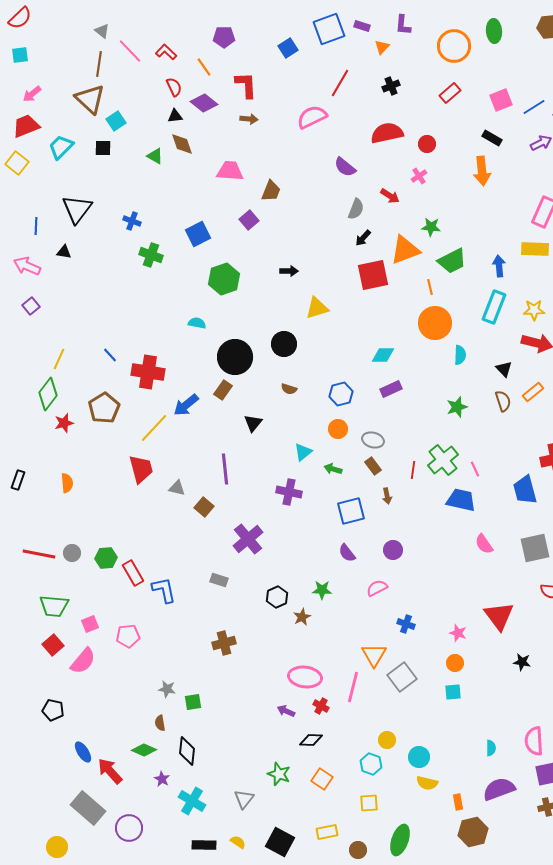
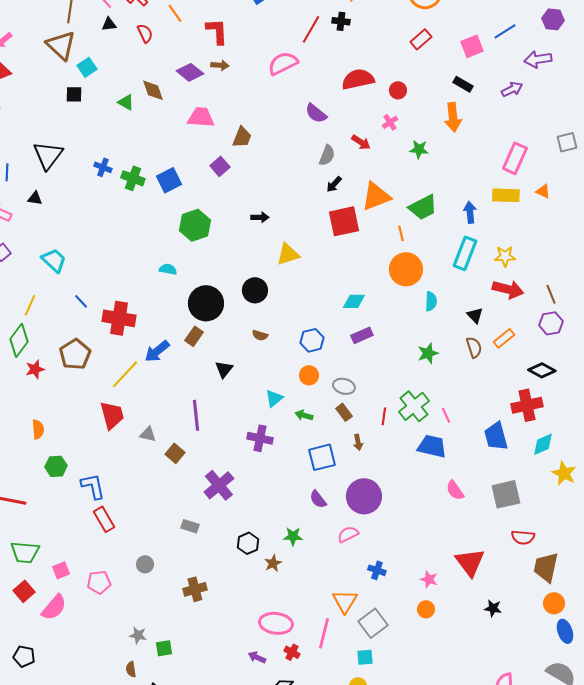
black cross: (391, 86) -> (341, 21), moved, turned 30
purple diamond: (204, 103) -> (190, 72), moved
blue line: (534, 107) -> (505, 31), moved
black triangle: (175, 116) -> (109, 24), moved
cyan trapezoid: (61, 147) -> (54, 260), moved, turned 88
green star: (431, 227) -> (419, 149), moved
green cross: (151, 255) -> (133, 178), moved
purple circle: (393, 550) -> (364, 496), size x1.8
gray circle: (72, 553) -> (145, 564), moved
green hexagon: (106, 558) -> (56, 466), moved
blue L-shape: (164, 590) -> (93, 486), moved
cyan square: (453, 692) -> (365, 657), moved

